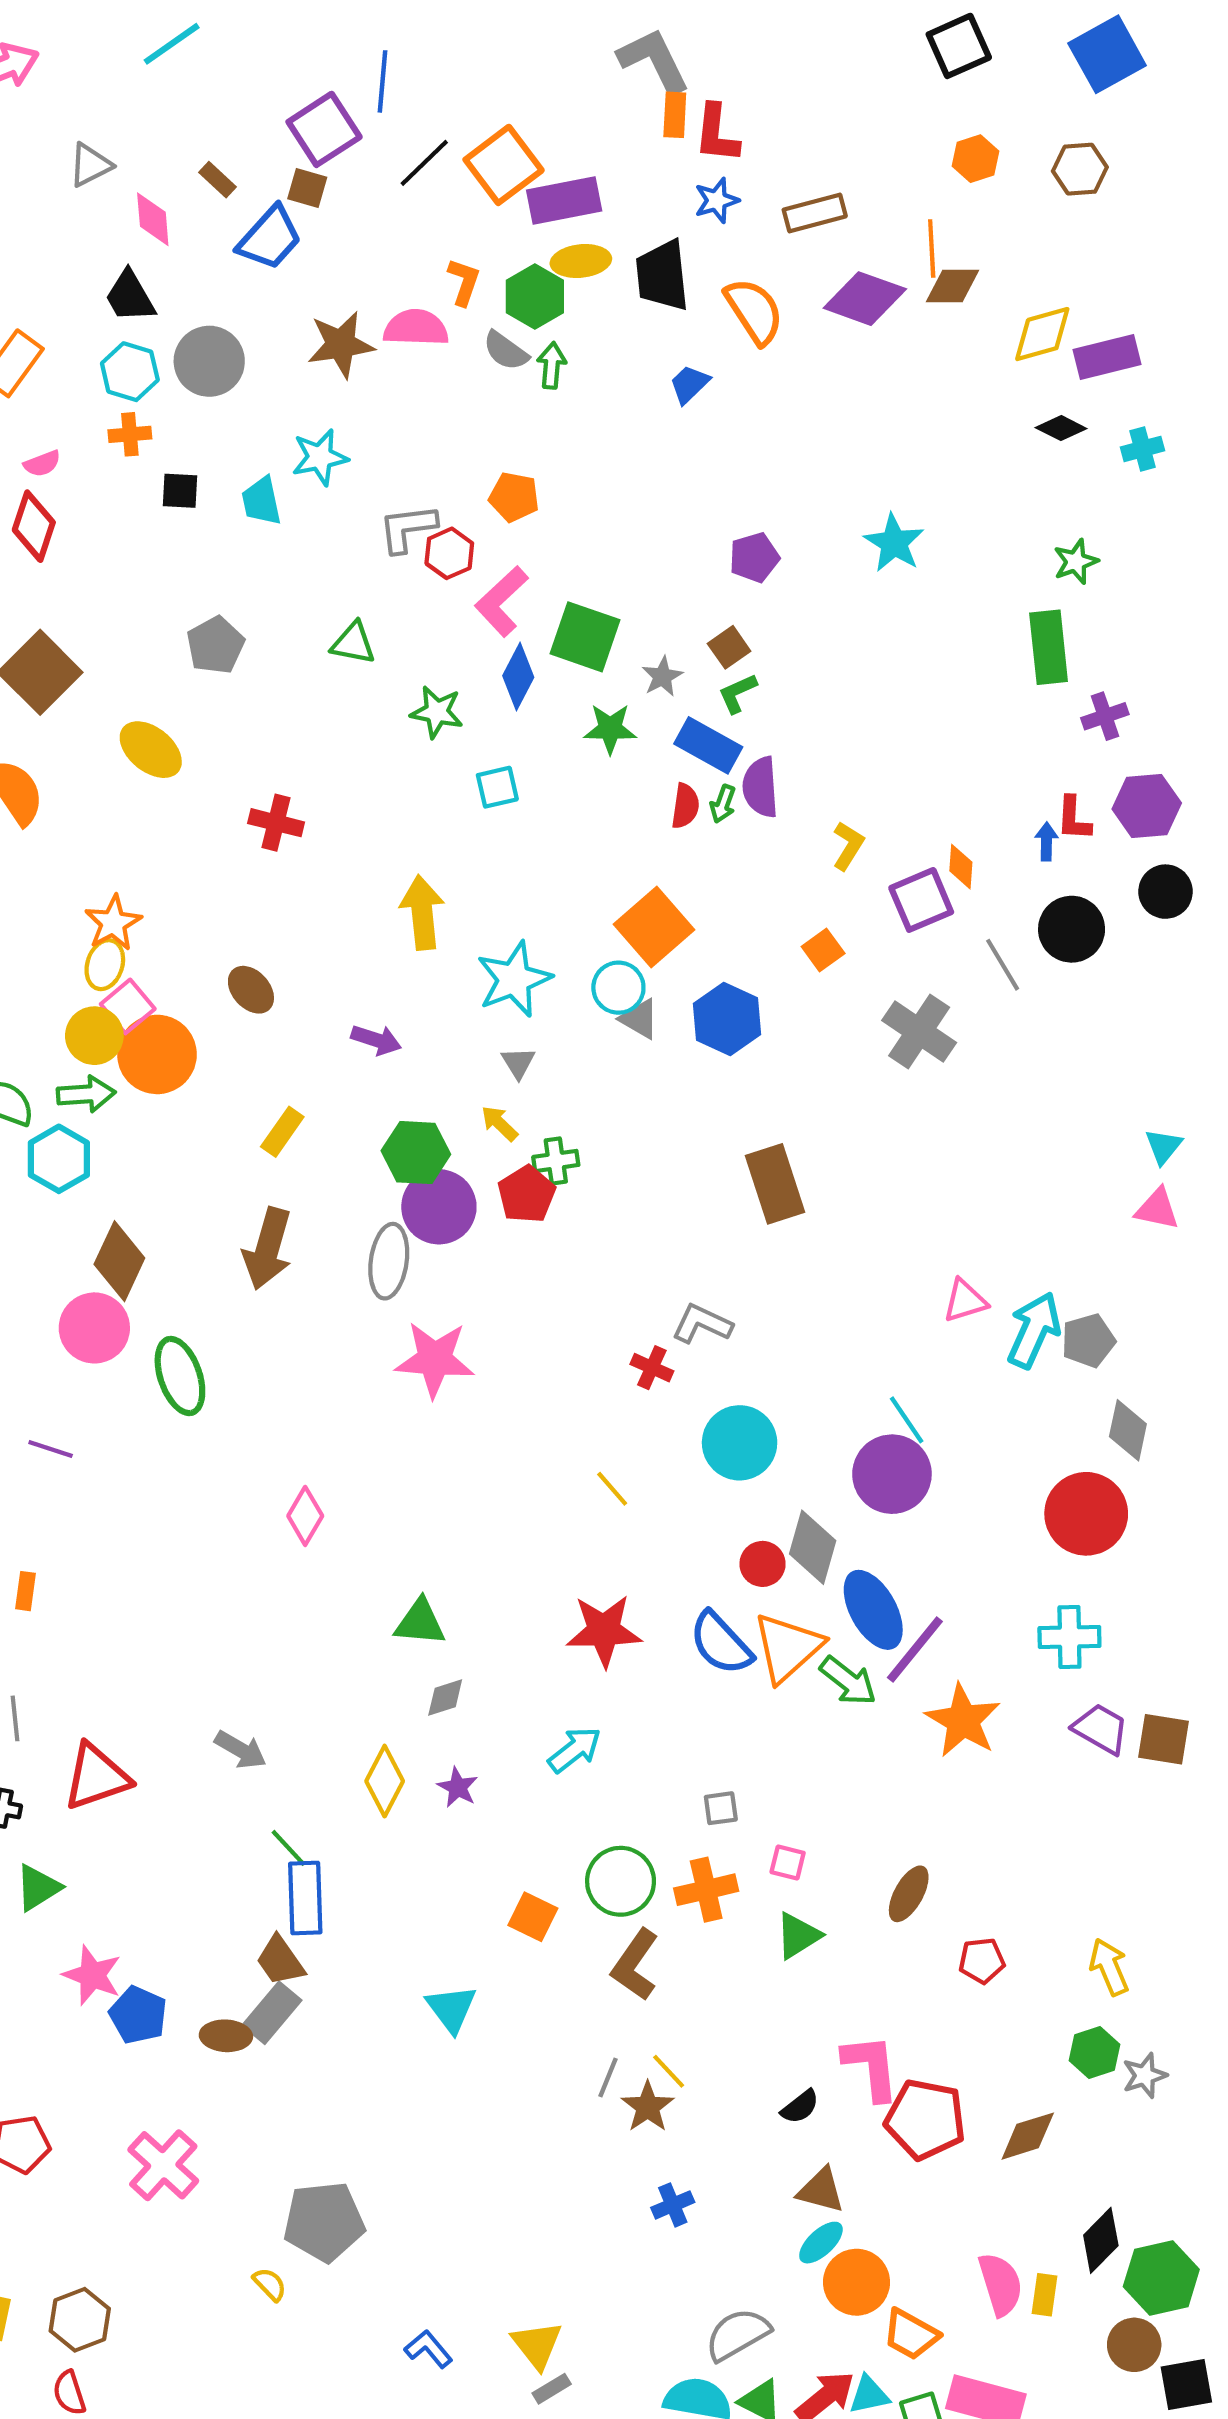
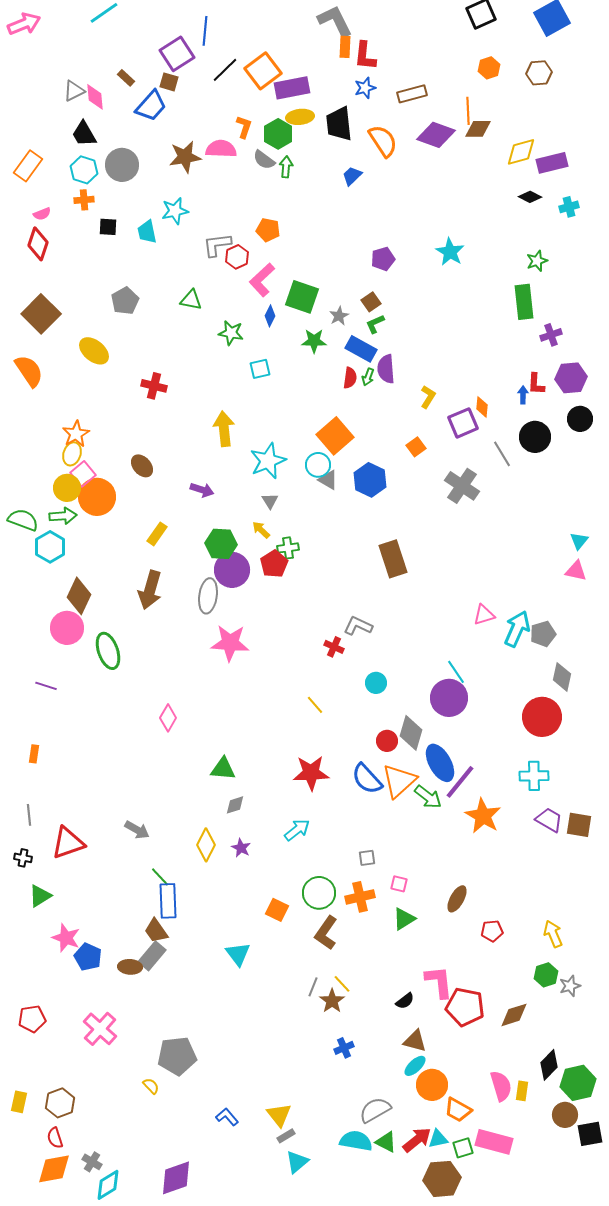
gray triangle: (90, 165) -> (74, 91), moved
blue diamond: (518, 677) -> (270, 316), size x0.7
cyan circle: (740, 1443) -> (376, 683), size x0.6

